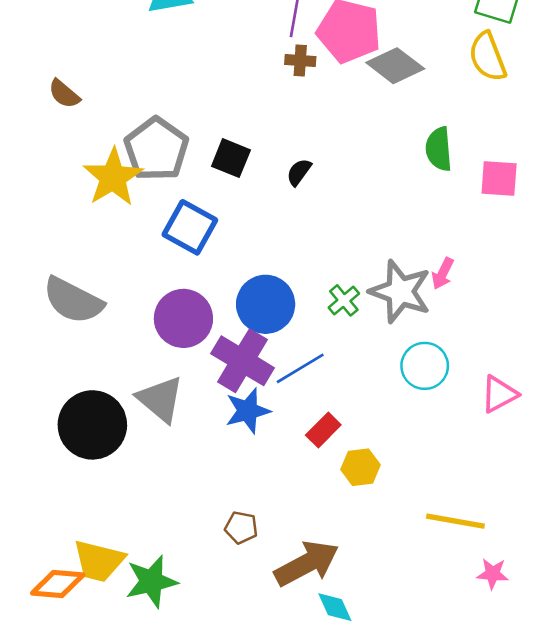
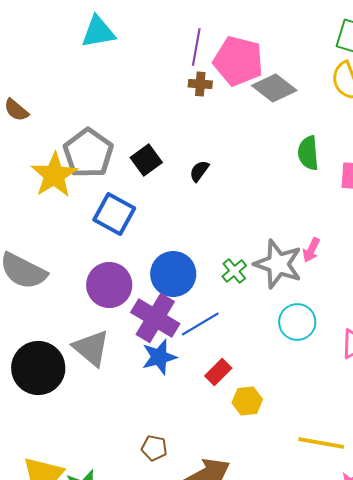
black square: (231, 158) -> (146, 160), turned 32

